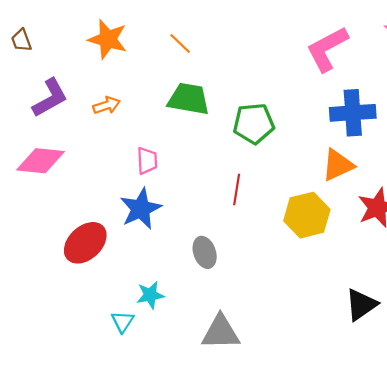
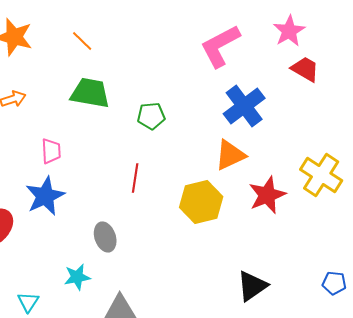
blue cross: (353, 113) -> (244, 106), turned -33
green pentagon: (254, 123) -> (151, 116), size x0.7
cyan star: (150, 295) -> (77, 277), moved

